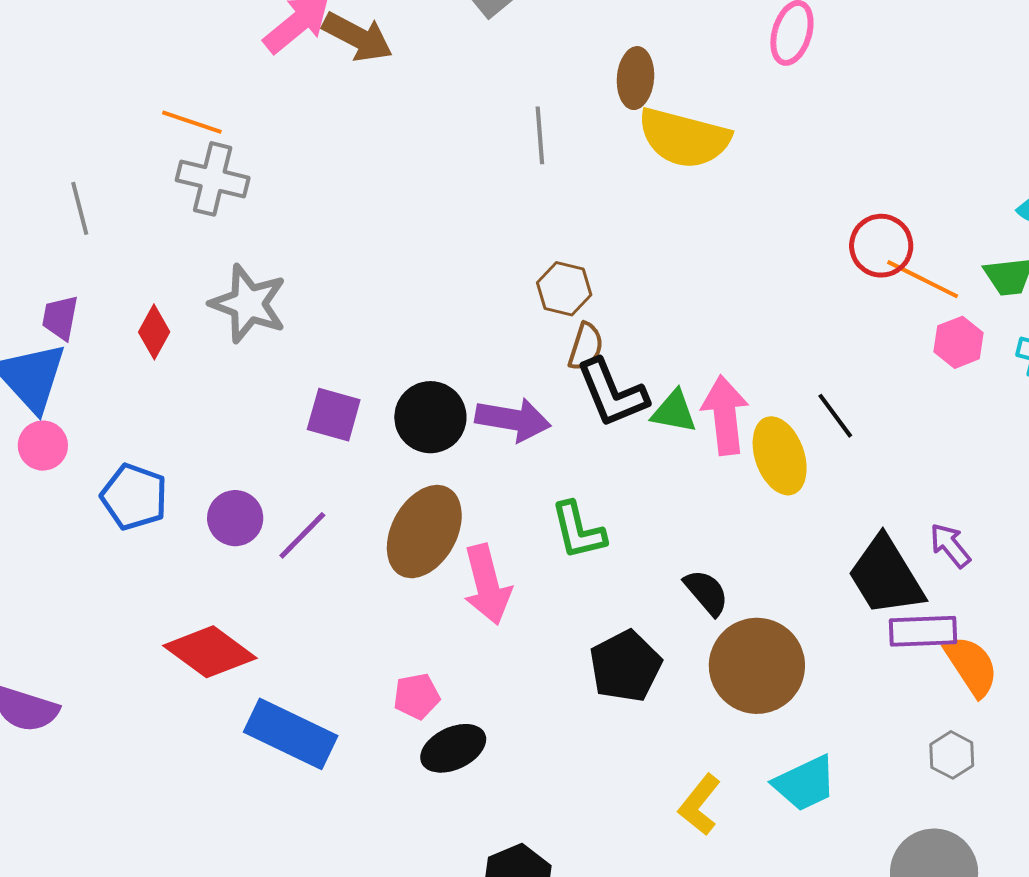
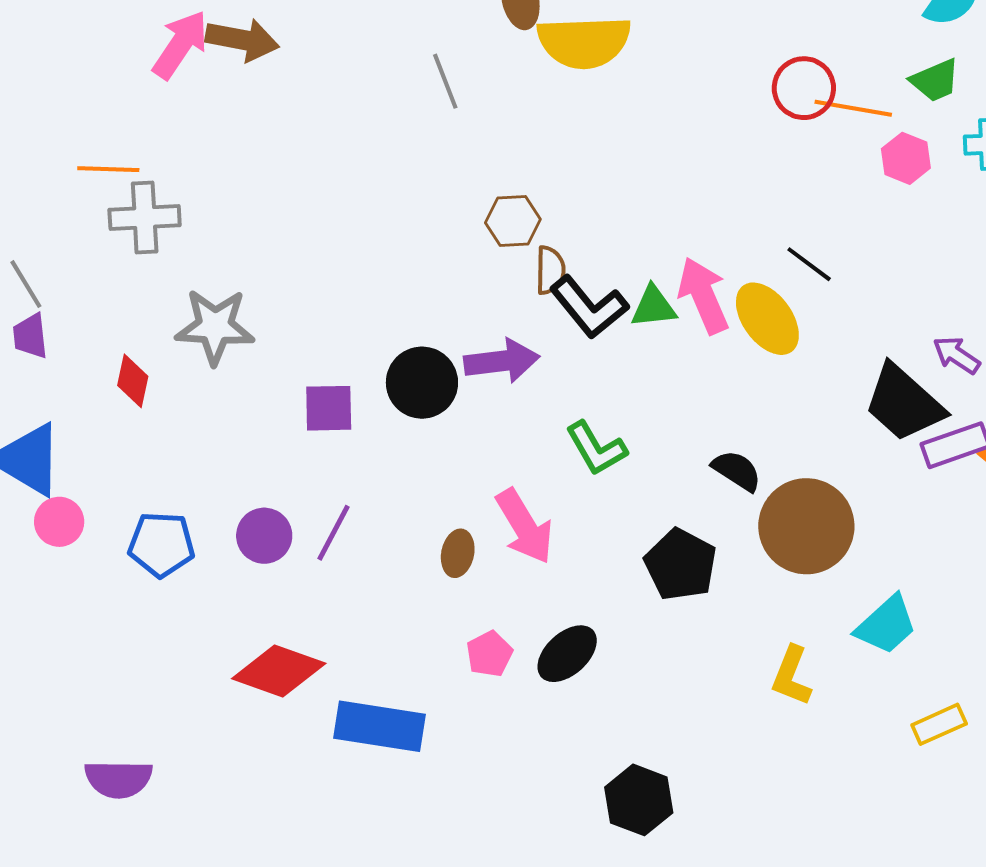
purple trapezoid: (60, 318) -> (30, 336), moved
brown ellipse: (424, 532) -> (458, 553), moved, size x0.5
black ellipse: (453, 748) -> (567, 654), moved

